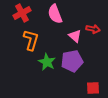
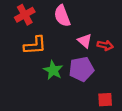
red arrow: (93, 29) -> (105, 45), moved
orange L-shape: (31, 40) -> (35, 45), turned 70

